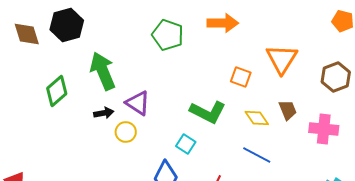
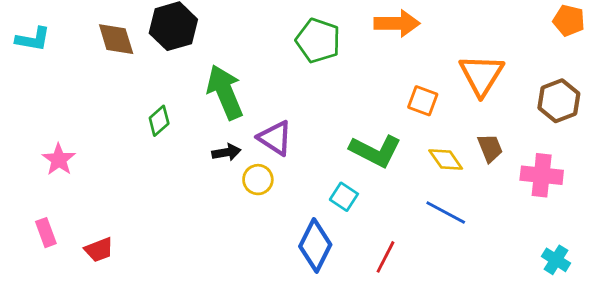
green diamond: (57, 91) -> (159, 121), size x0.7

